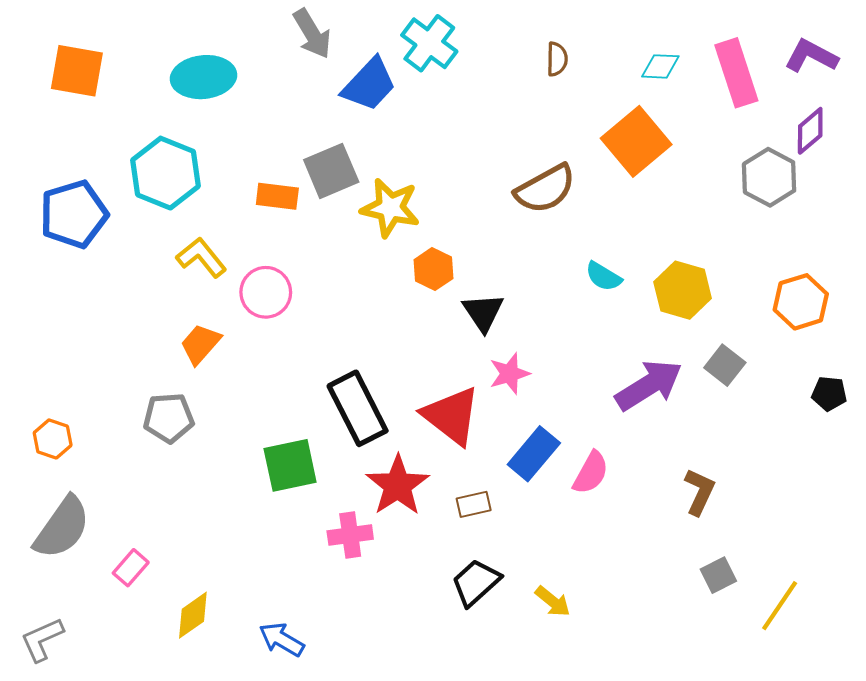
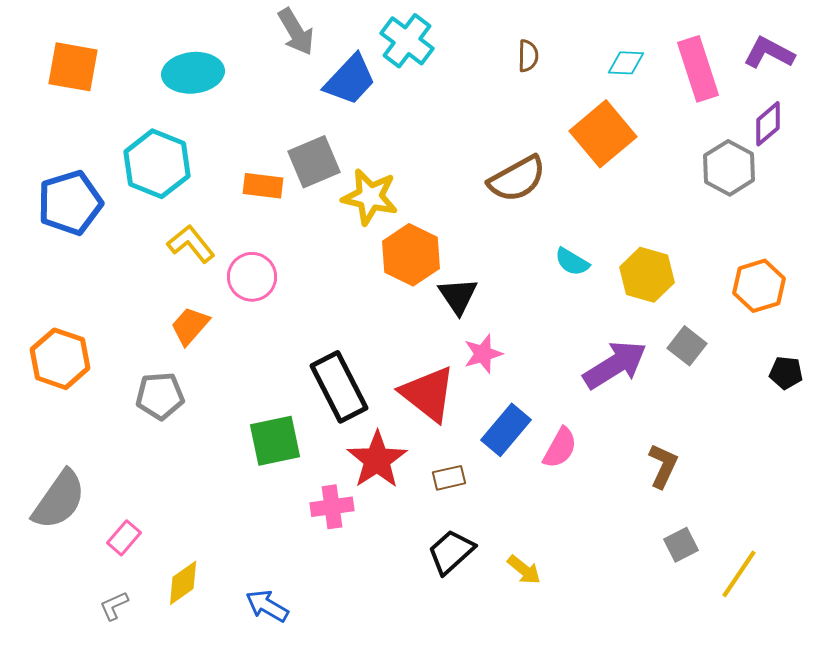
orange hexagon: (434, 269) -> (411, 255), size x1.5
orange hexagon: (53, 439) -> (60, 359), moved, size x1.6
gray L-shape: (42, 639) -> (114, 606), moved, size x0.7

